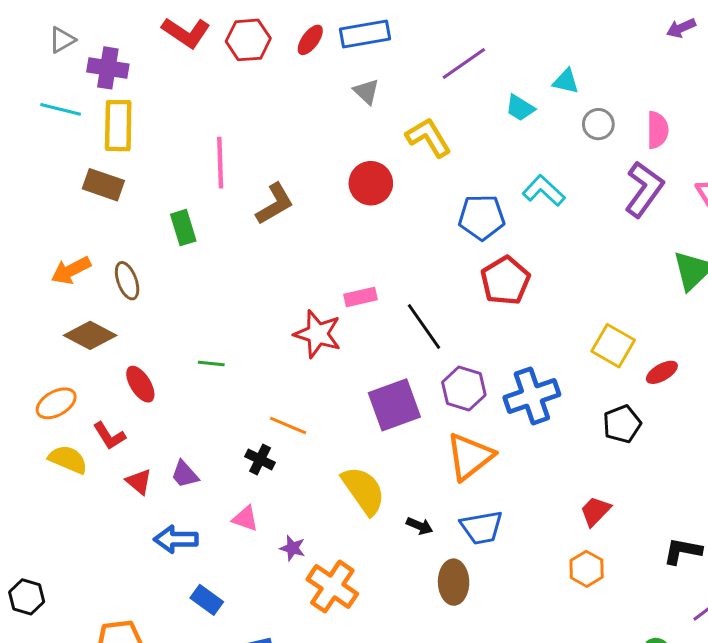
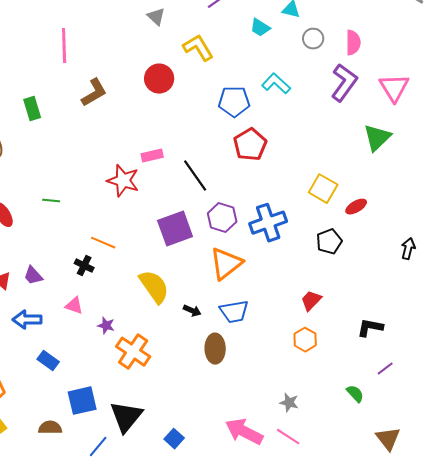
pink line: (220, 163) -> (64, 46), moved

